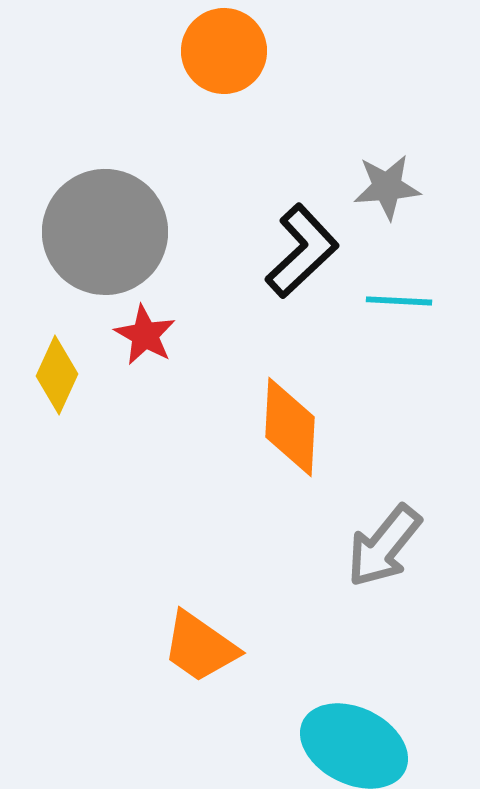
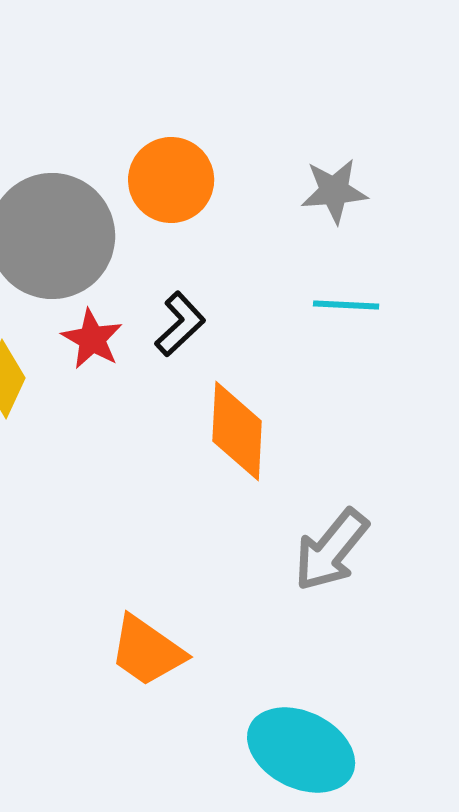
orange circle: (224, 51) -> (171, 180), moved
black L-shape: (302, 251) -> (180, 324), moved, size x0.7

